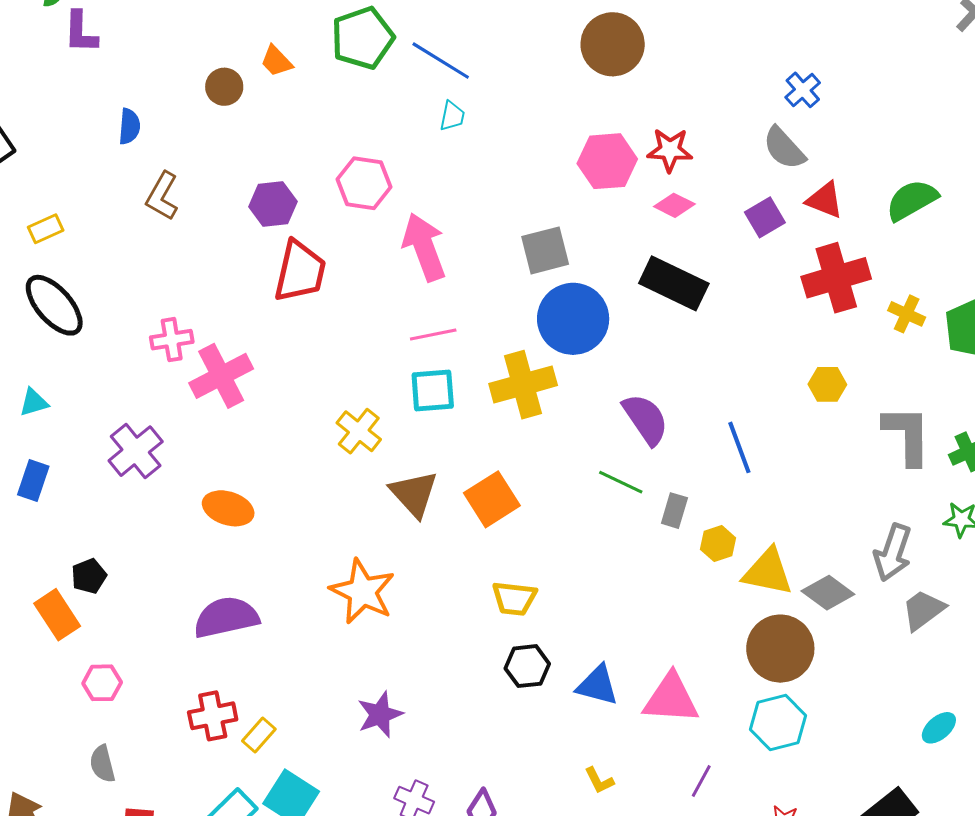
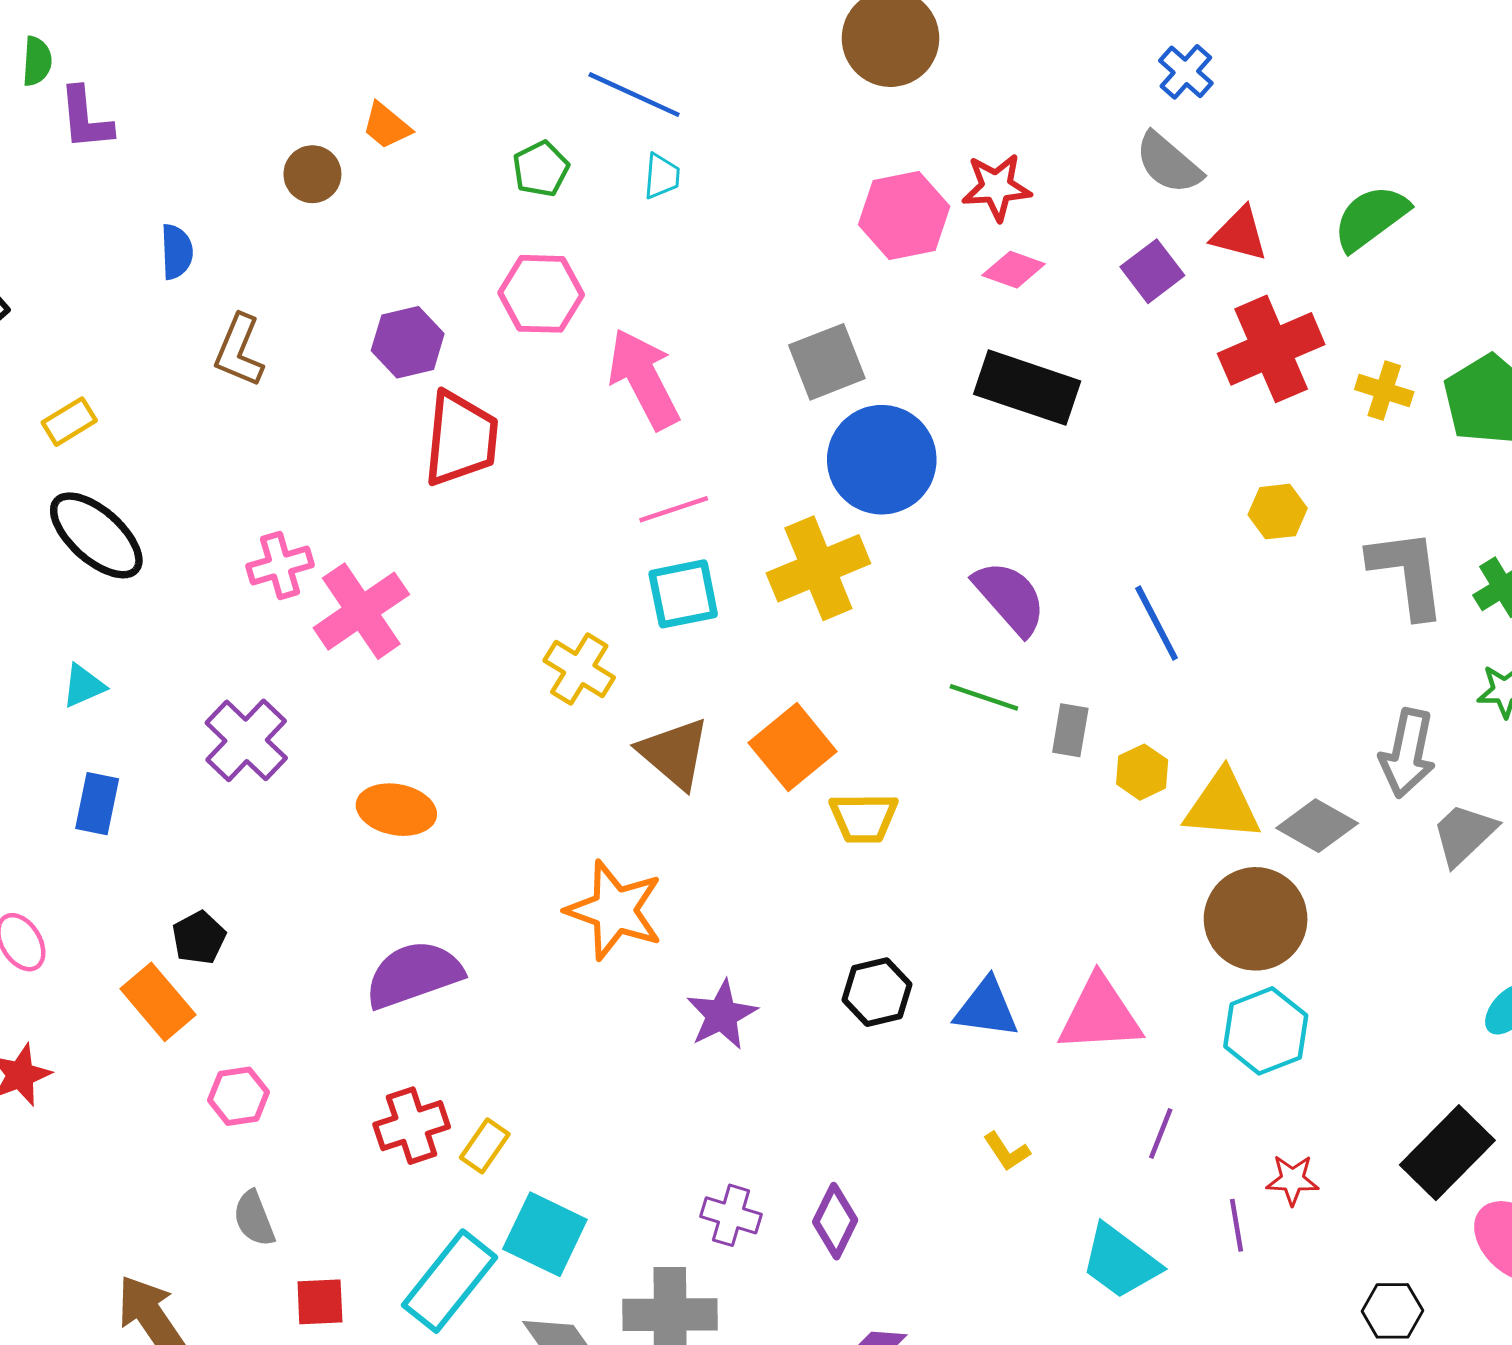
green pentagon: (363, 38) -> (541, 169), moved, size x0.6
yellow trapezoid: (514, 598) -> (864, 818), moved
purple star: (380, 714) -> (722, 1015), moved

